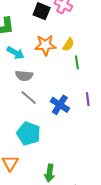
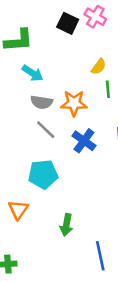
orange star: (45, 45) -> (74, 103), moved
cyan pentagon: (29, 134) -> (43, 174), turned -30

